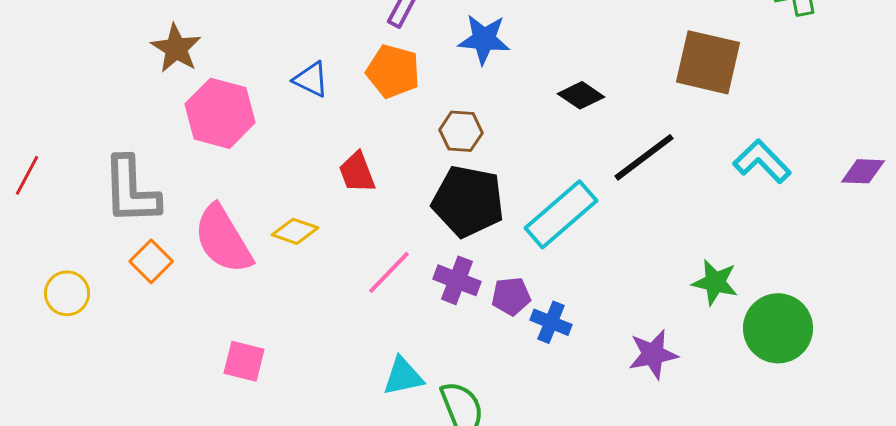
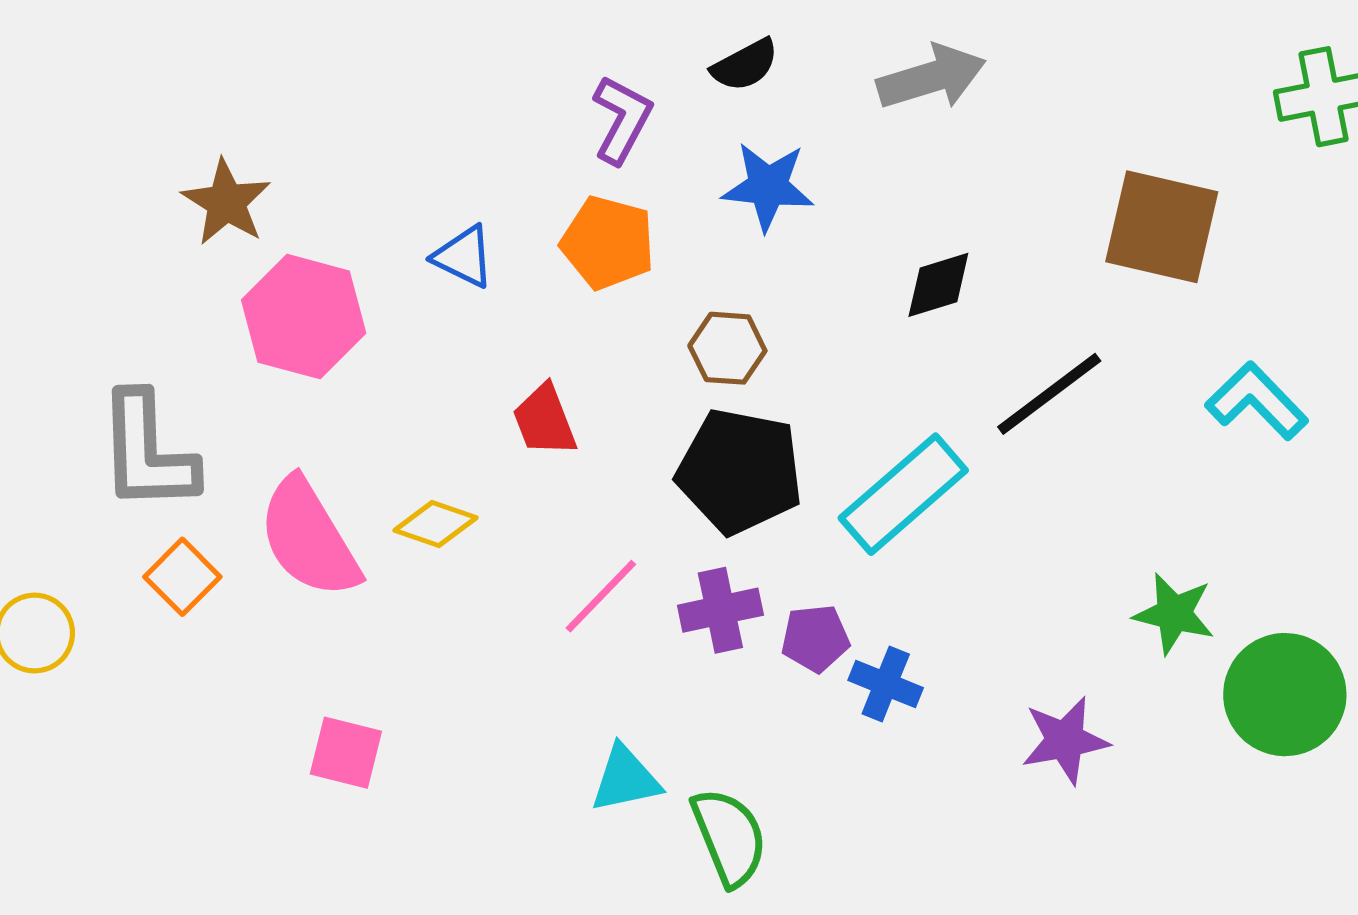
black diamond: (581, 95) -> (938, 285), turned -51
purple cross: (457, 280) -> (720, 610), turned -33

